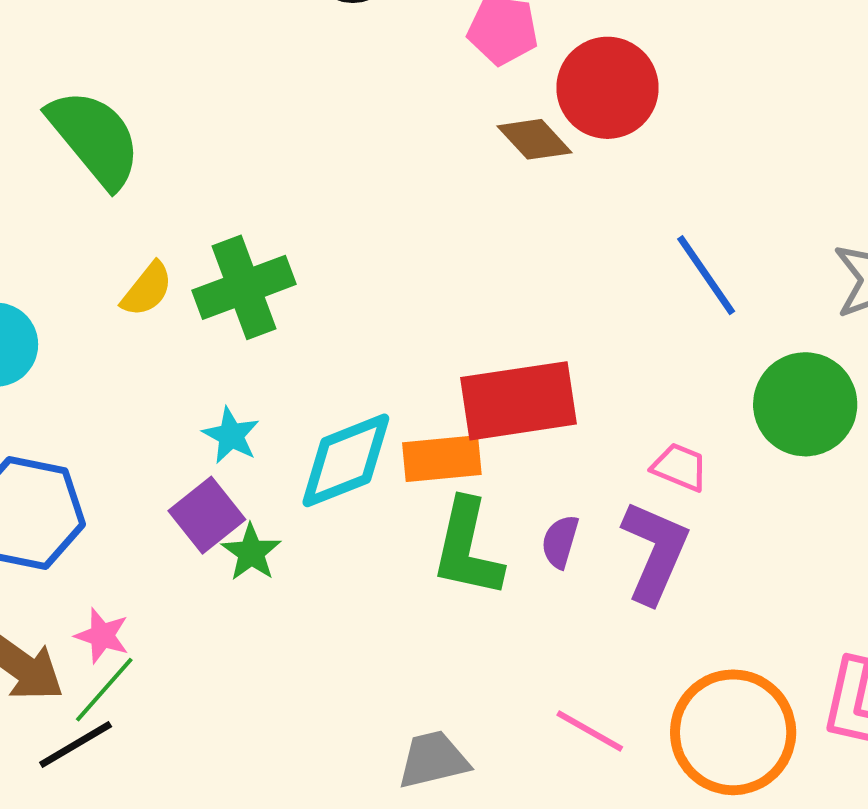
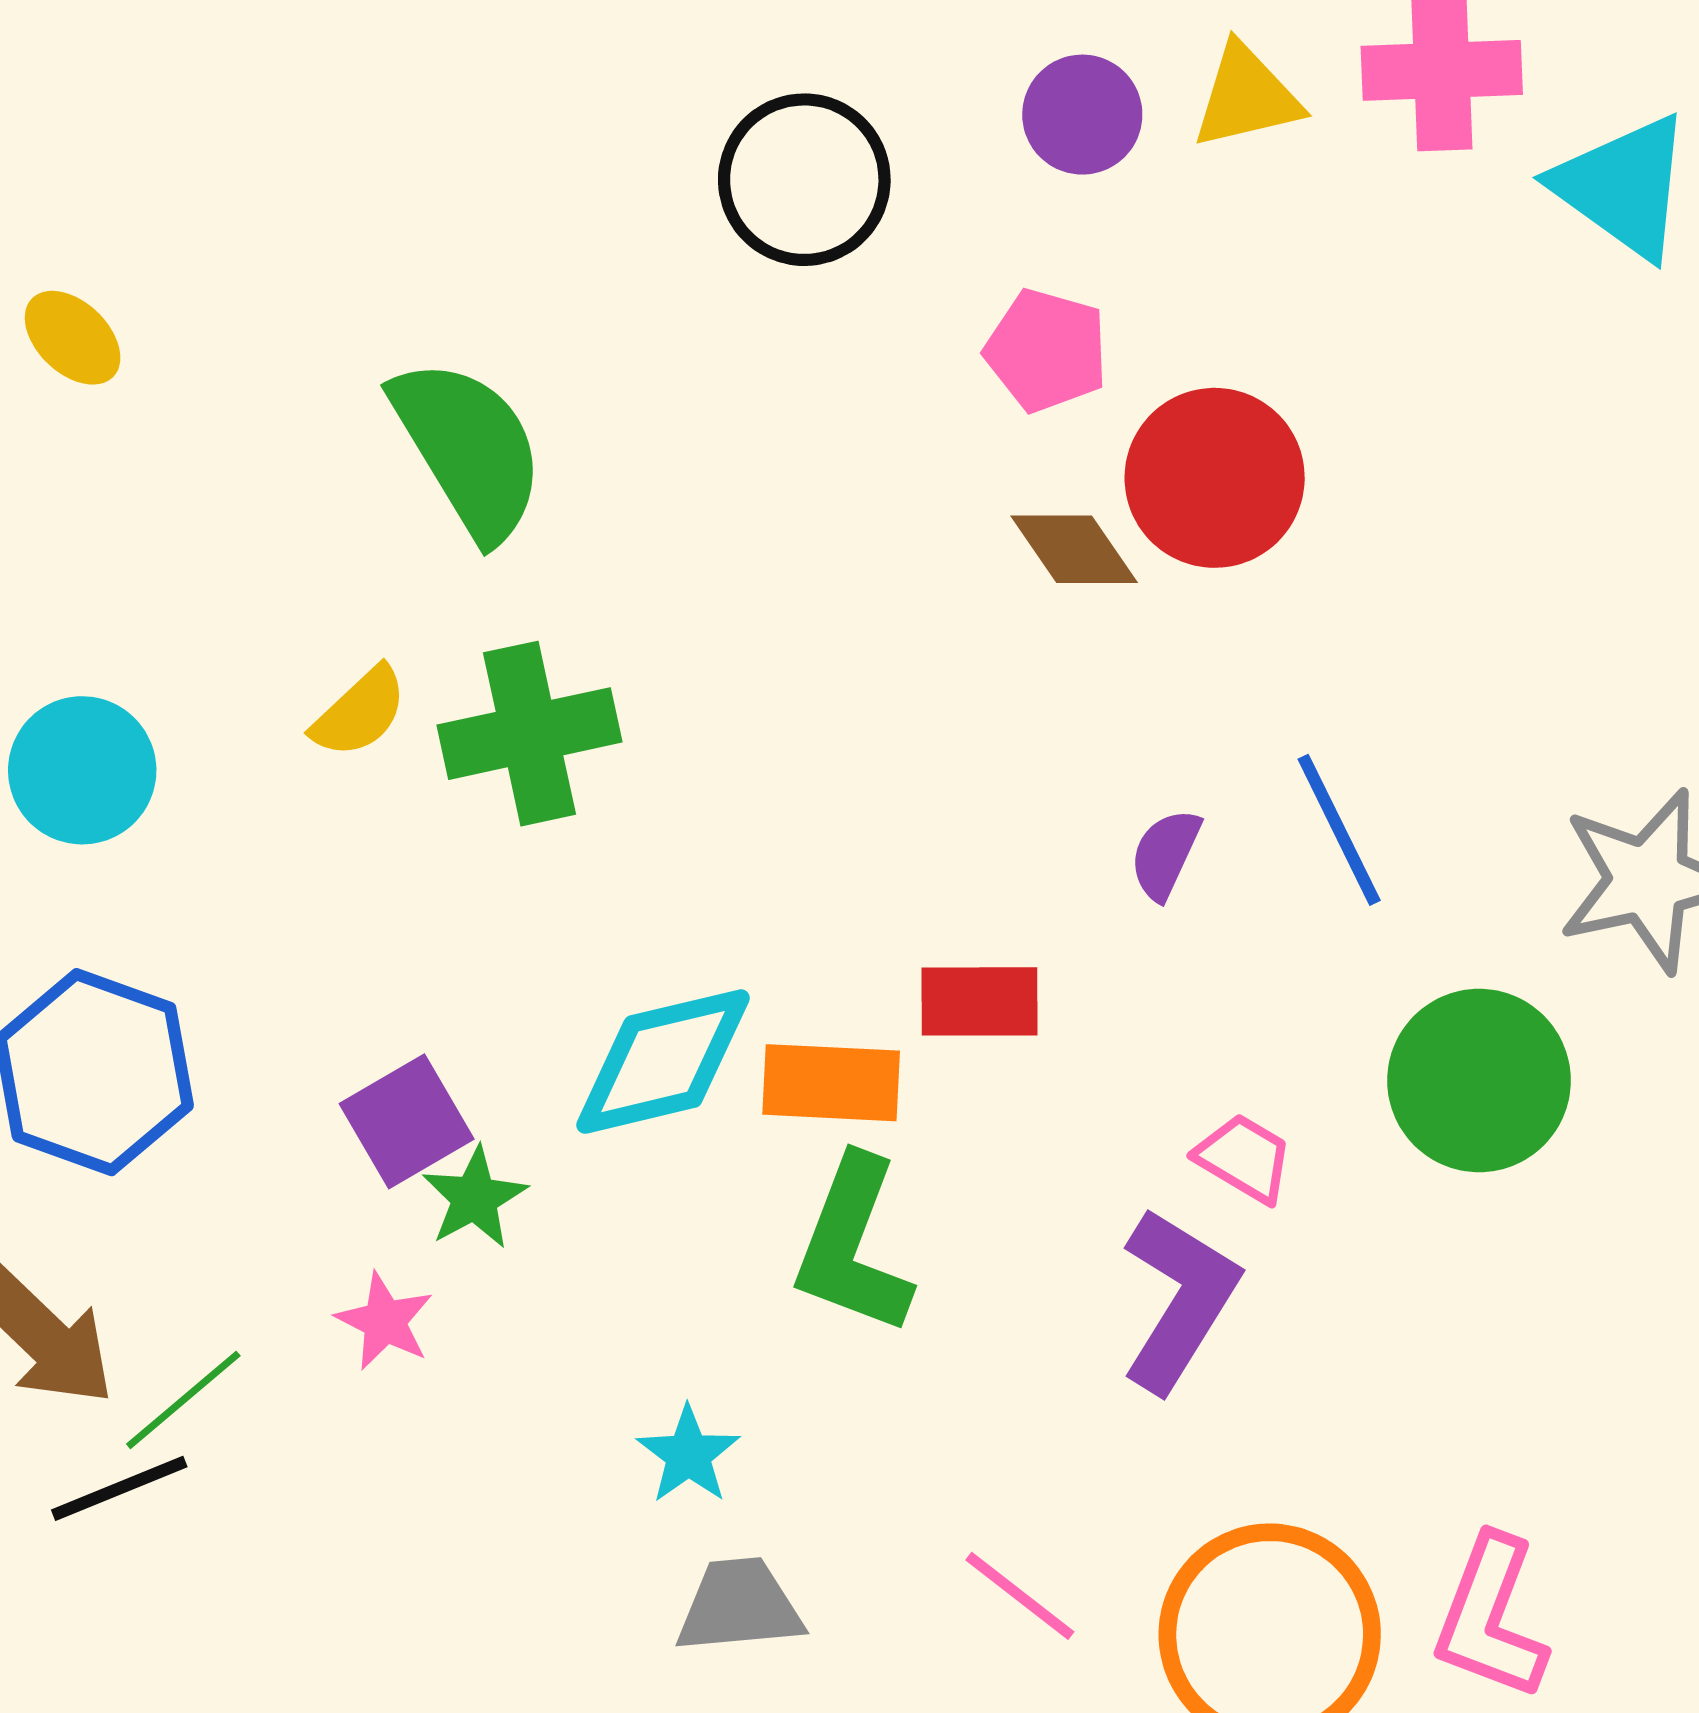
green semicircle: (95, 138) -> (468, 449), moved
red rectangle: (518, 401) -> (980, 1001), size x0.6
cyan star: (231, 435) -> (688, 1455), moved
purple semicircle: (560, 542) -> (1165, 854), moved
pink star: (102, 636) -> (385, 1321), moved

